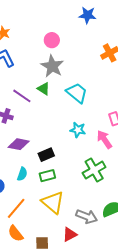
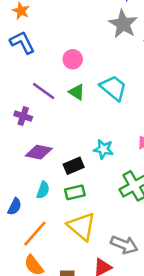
pink circle: (52, 40) -> (73, 59), moved
gray star: (52, 66) -> (123, 24), moved
green triangle: (44, 89) -> (77, 92), moved
cyan star: (78, 130) -> (103, 149), moved

